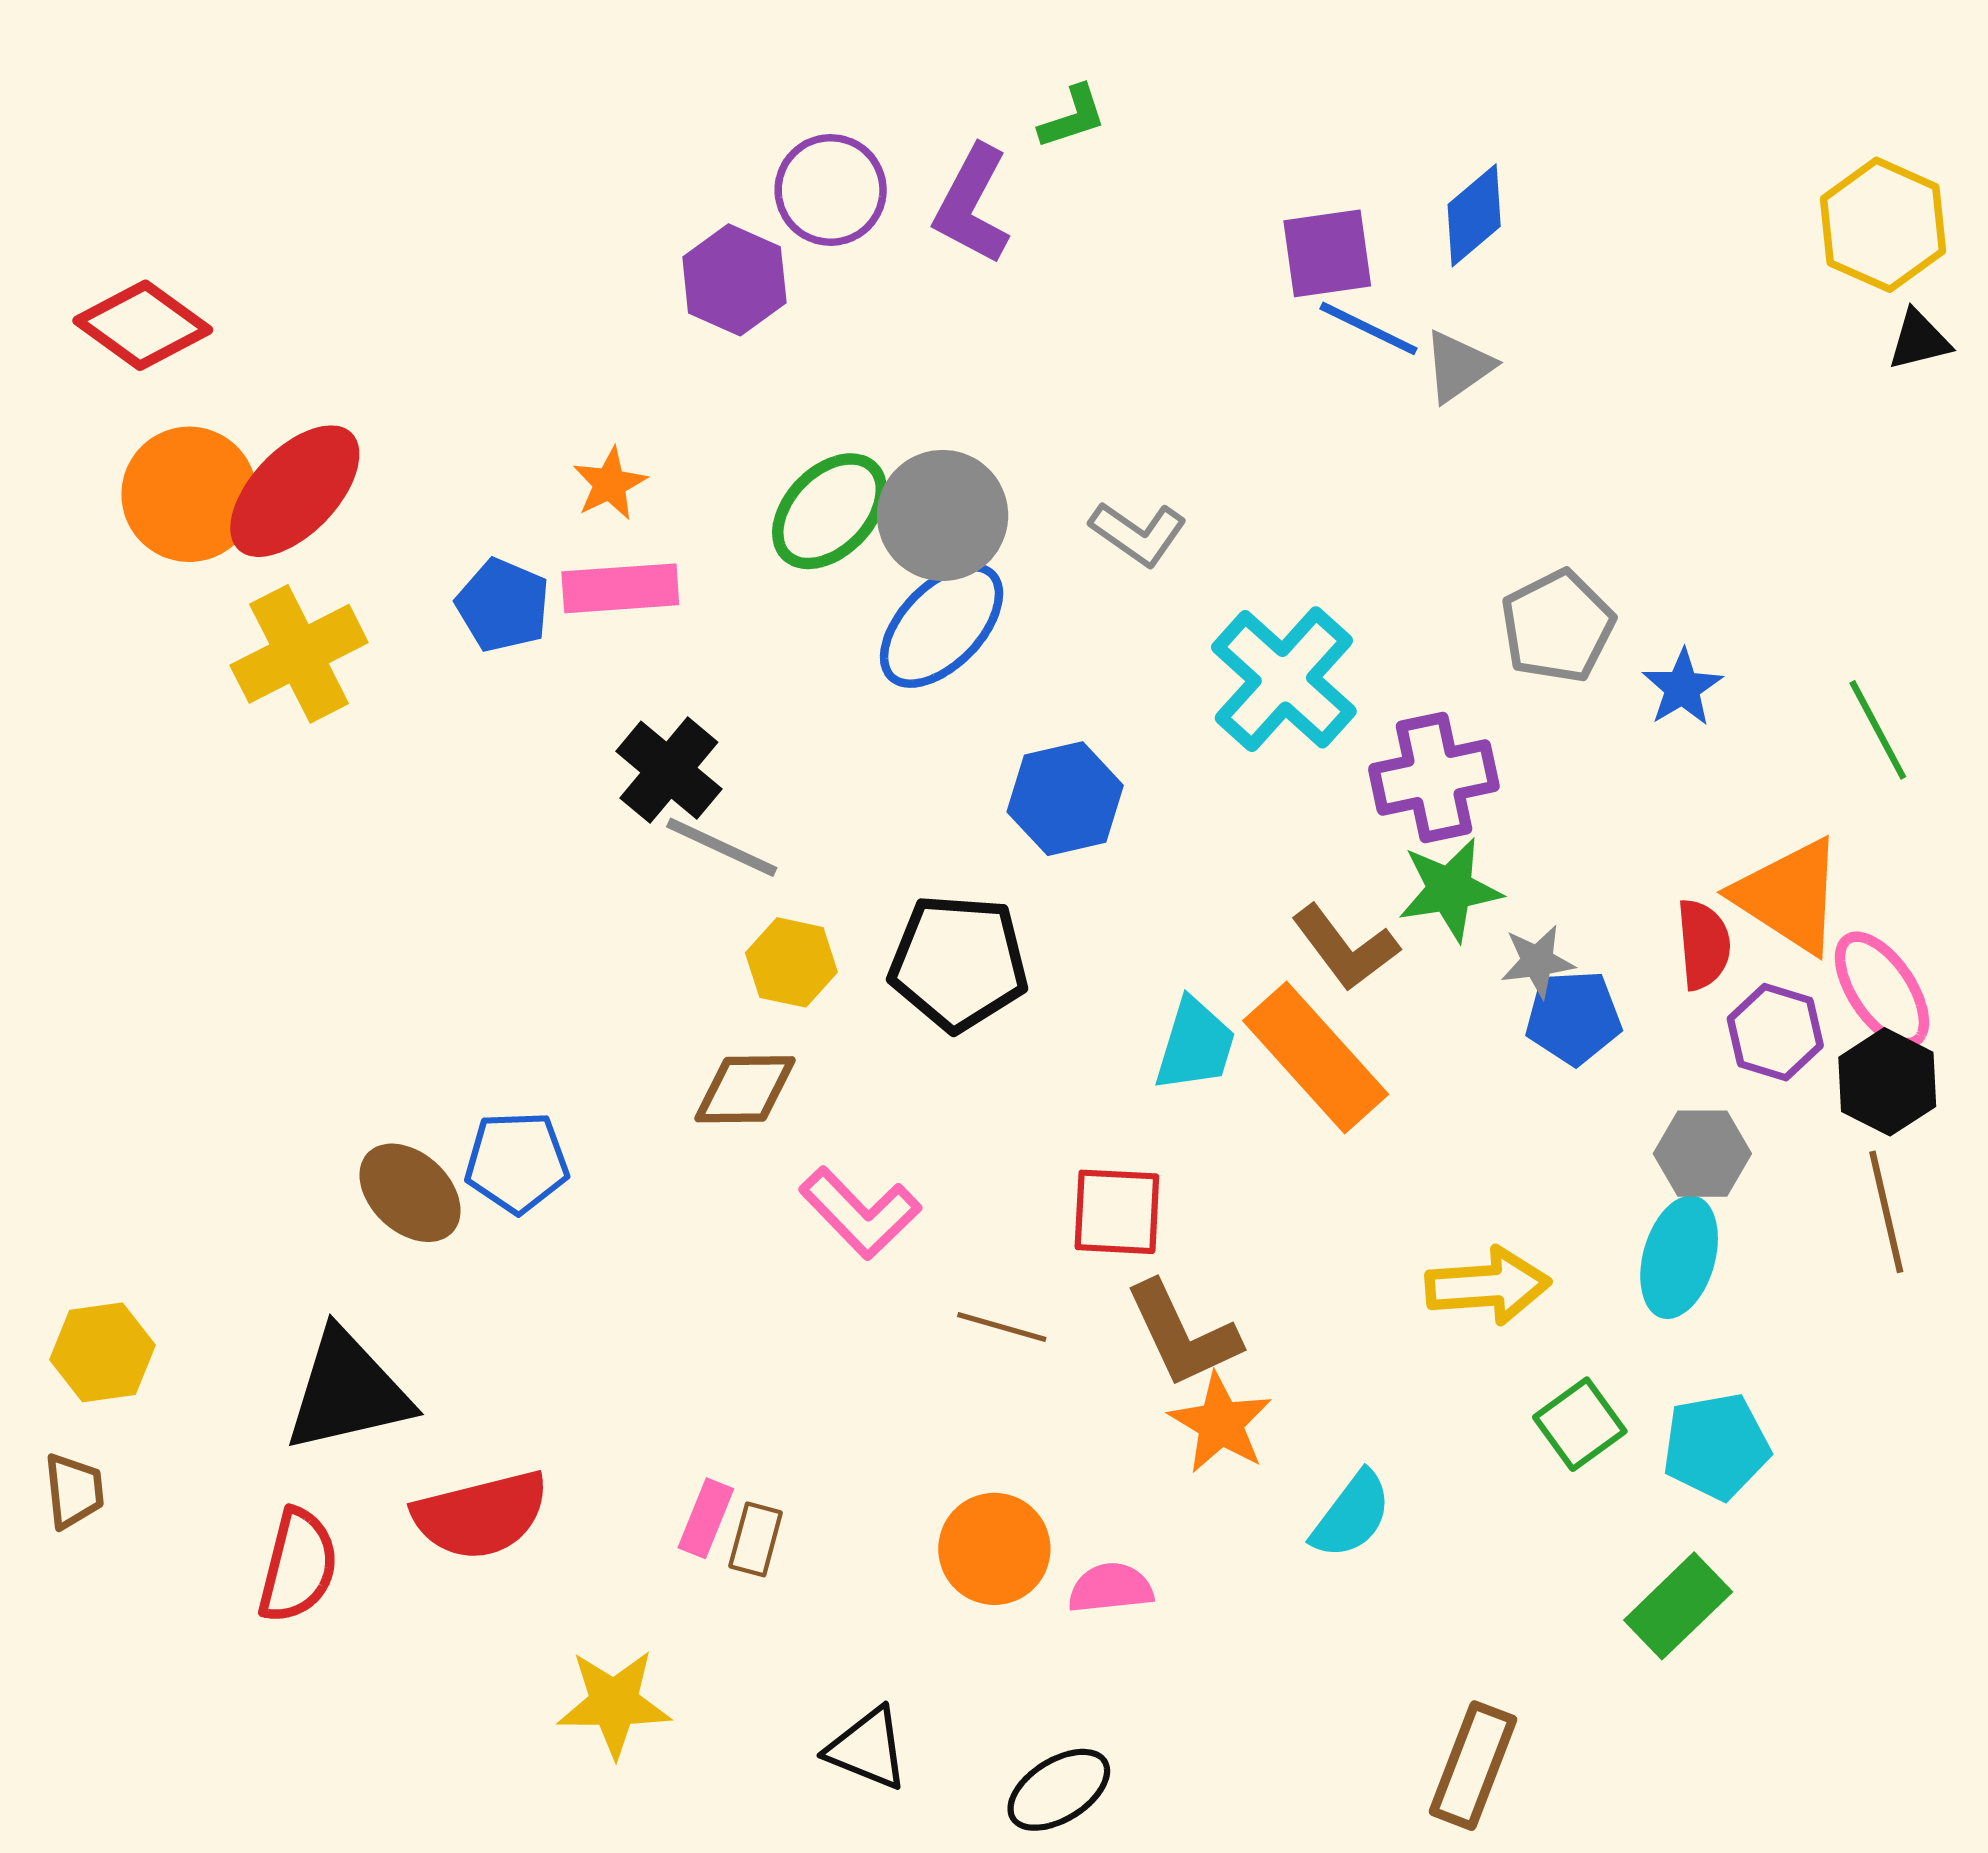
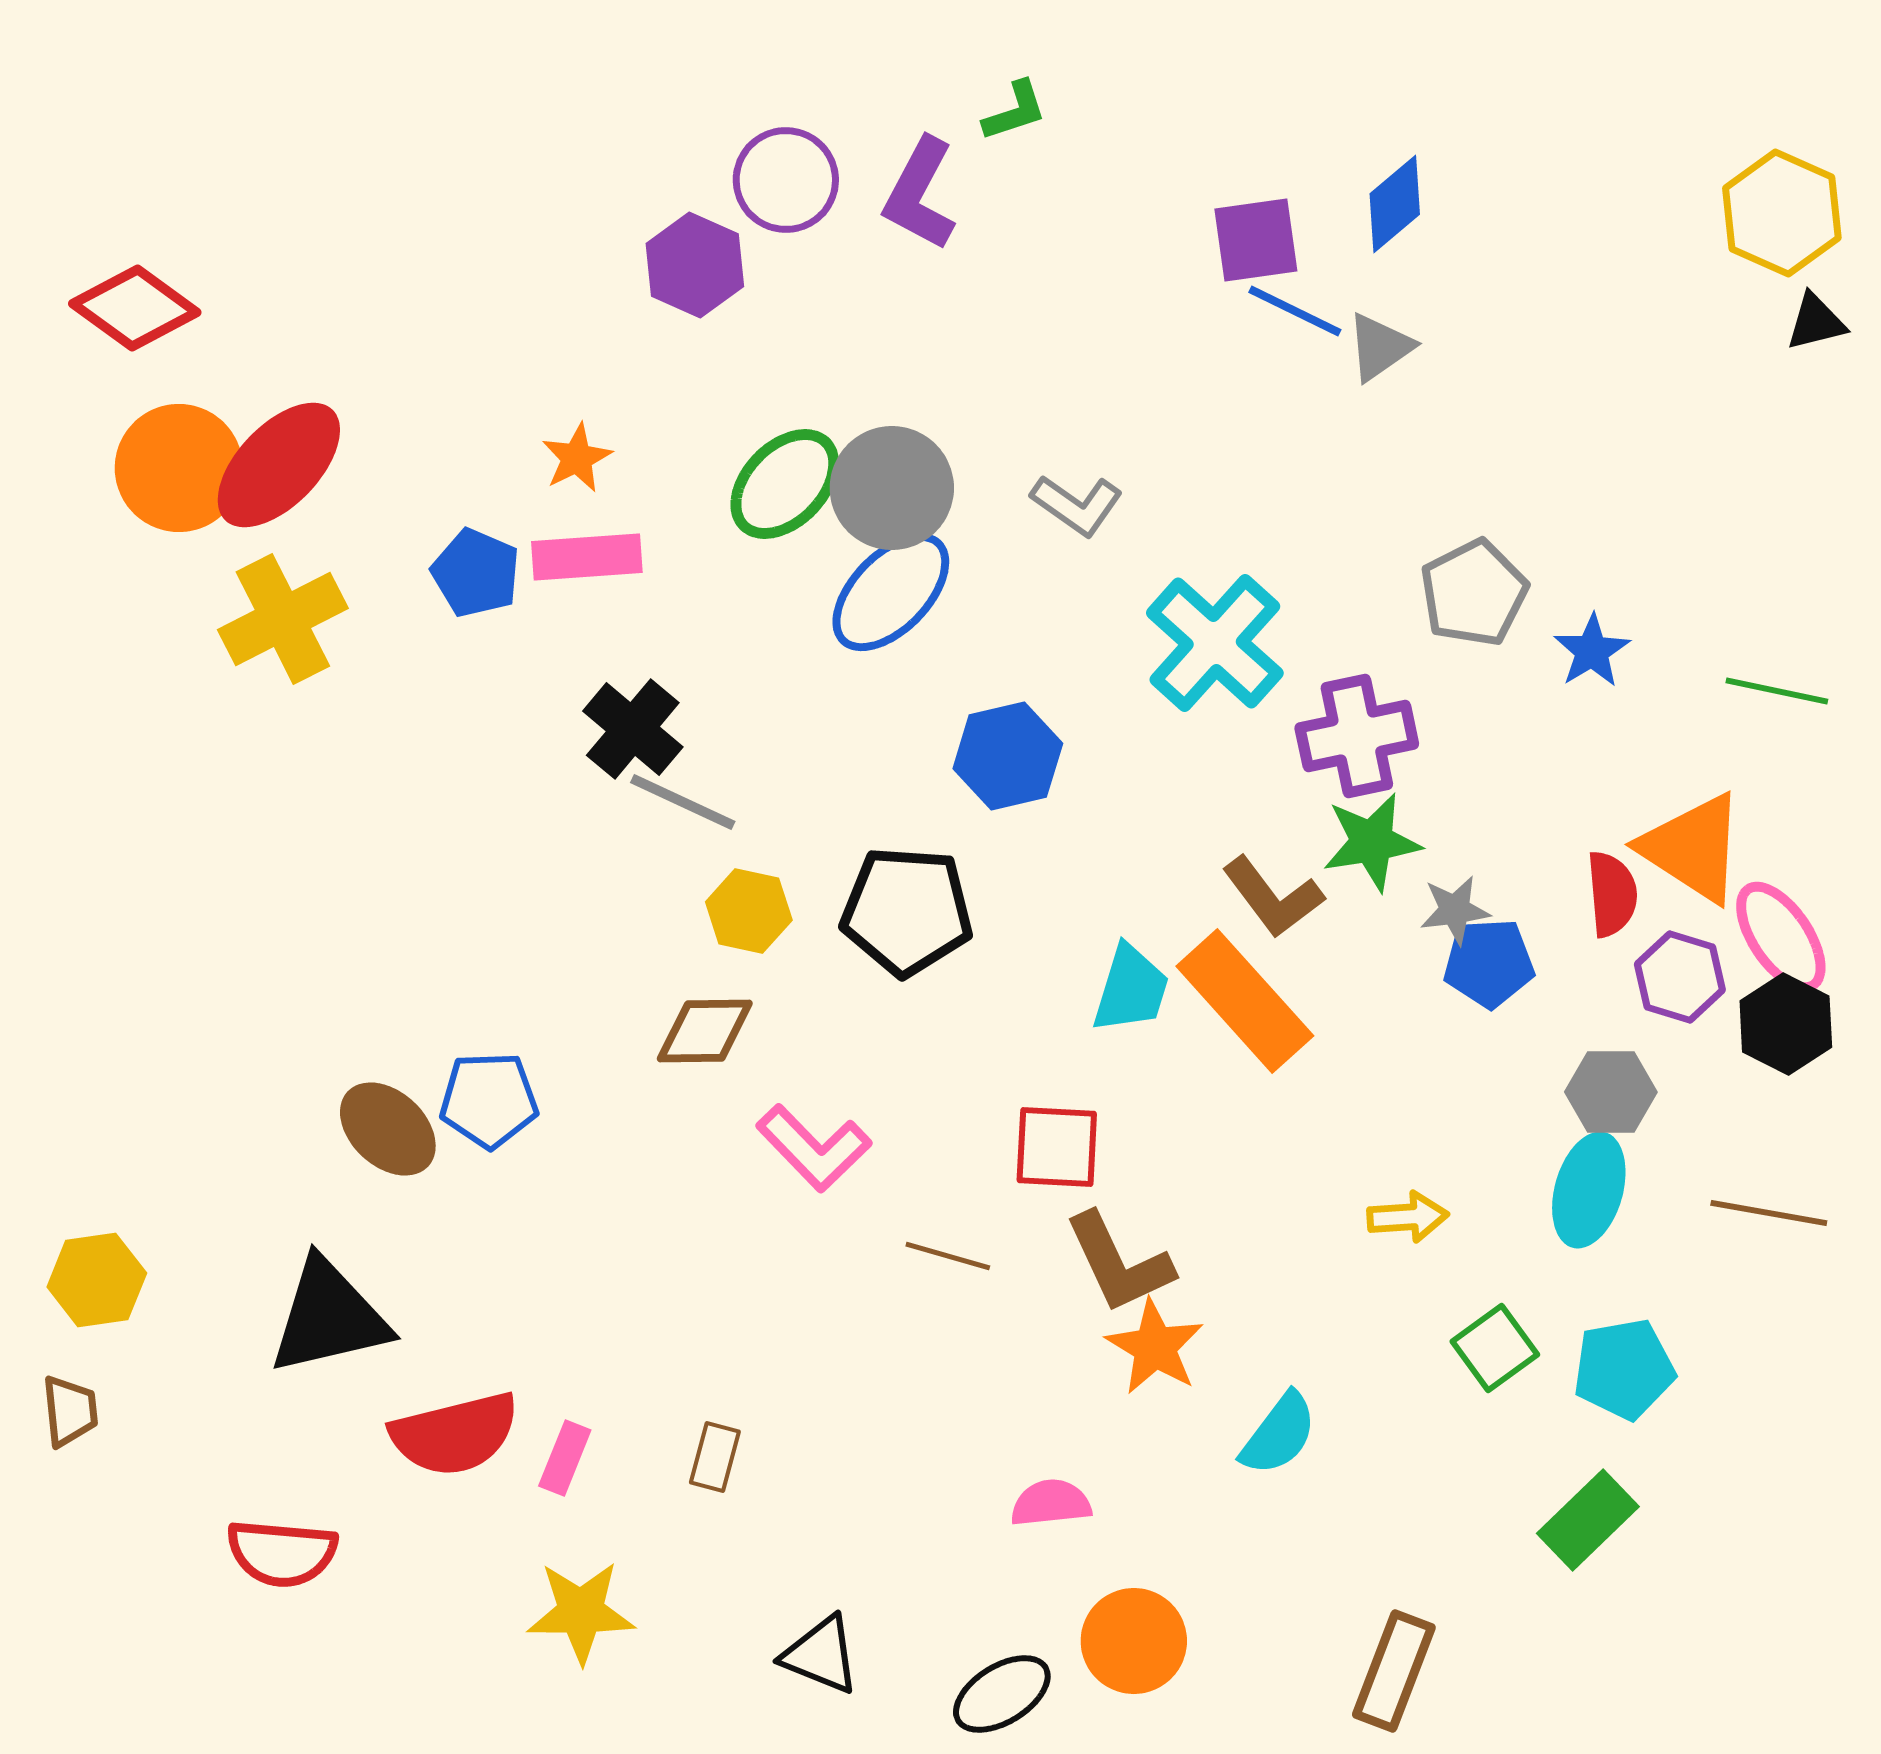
green line: (1878, 730) -> (1777, 691), turned -50
brown line: (1886, 1212) -> (1769, 1213), moved, turned -67
yellow arrow: (1488, 1286) -> (1408, 1217), size x0.7
pink rectangle: (706, 1518) -> (565, 1458), moved
orange circle: (994, 1549) -> (1134, 1641), moved
red semicircle: (298, 1566) -> (282, 1553), moved, turned 81

